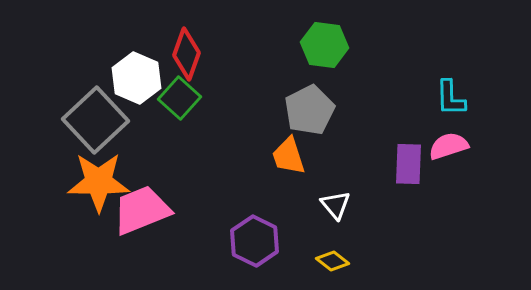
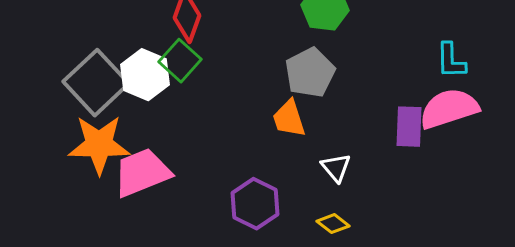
white hexagon: (137, 78) -> (145, 75), moved
pink semicircle: (449, 146) -> (449, 109), size x1.5

